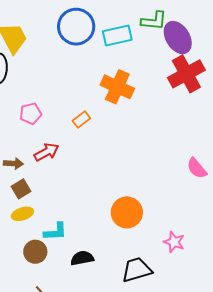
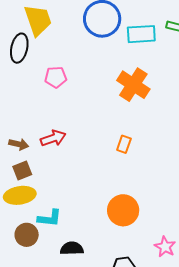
pink pentagon: (31, 114) -> (56, 77), moved
orange rectangle: (81, 120) -> (124, 144), moved, turned -42
yellow ellipse: (22, 214) -> (20, 195), size x1.4

